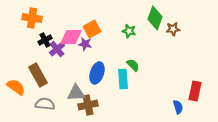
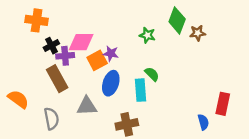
orange square: (92, 29) -> (97, 60), moved
purple star: (85, 44) -> (111, 54), moved
purple cross: (57, 49) -> (65, 56), turned 35
brown rectangle: (38, 75) -> (57, 79), moved
gray semicircle: (45, 104) -> (51, 119), turned 72
brown cross: (88, 105) -> (127, 124), moved

